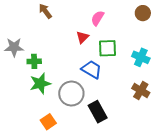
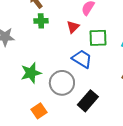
green cross: (34, 61) -> (41, 21), moved
black rectangle: (98, 112) -> (88, 101), turned 70

